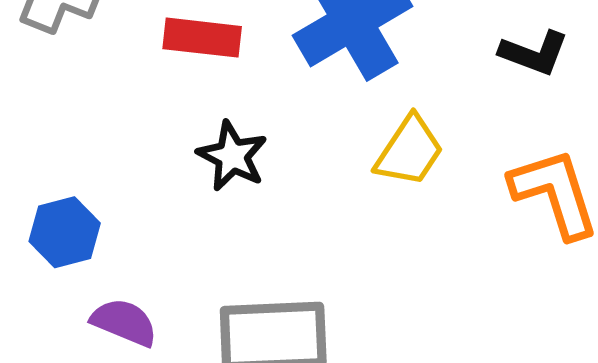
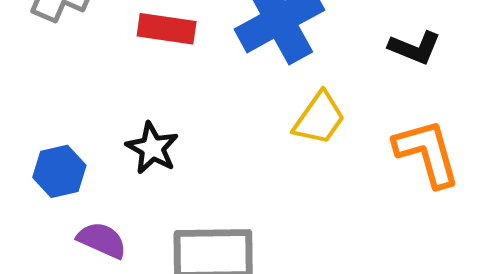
black star: (232, 156) -> (152, 148), moved

